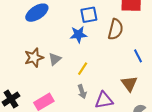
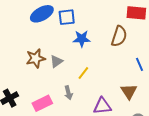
blue square: (89, 15) -> (67, 17), moved
gray arrow: (82, 92) -> (68, 93), moved

